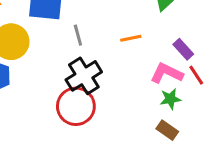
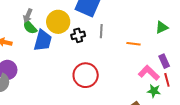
black cross: (84, 76) -> (78, 35), moved, size x0.6
green star: (170, 99) -> (154, 91), moved

